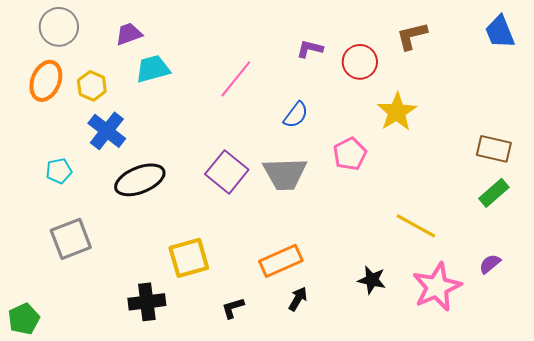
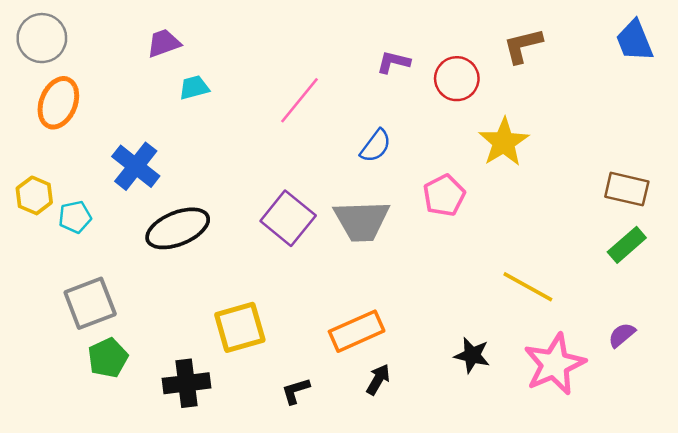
gray circle: (59, 27) -> (42, 38), moved
cyan trapezoid: (153, 69) -> (194, 88), size x0.7
yellow hexagon: (92, 86) -> (34, 195), moved
green pentagon: (24, 319) -> (108, 358), moved

